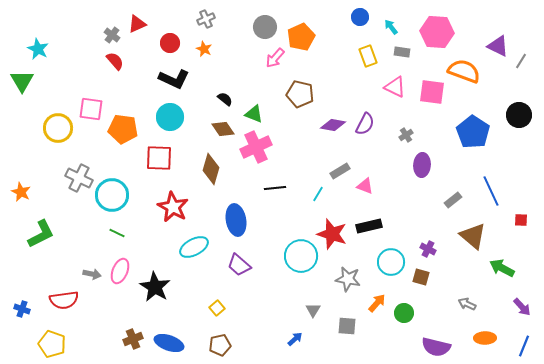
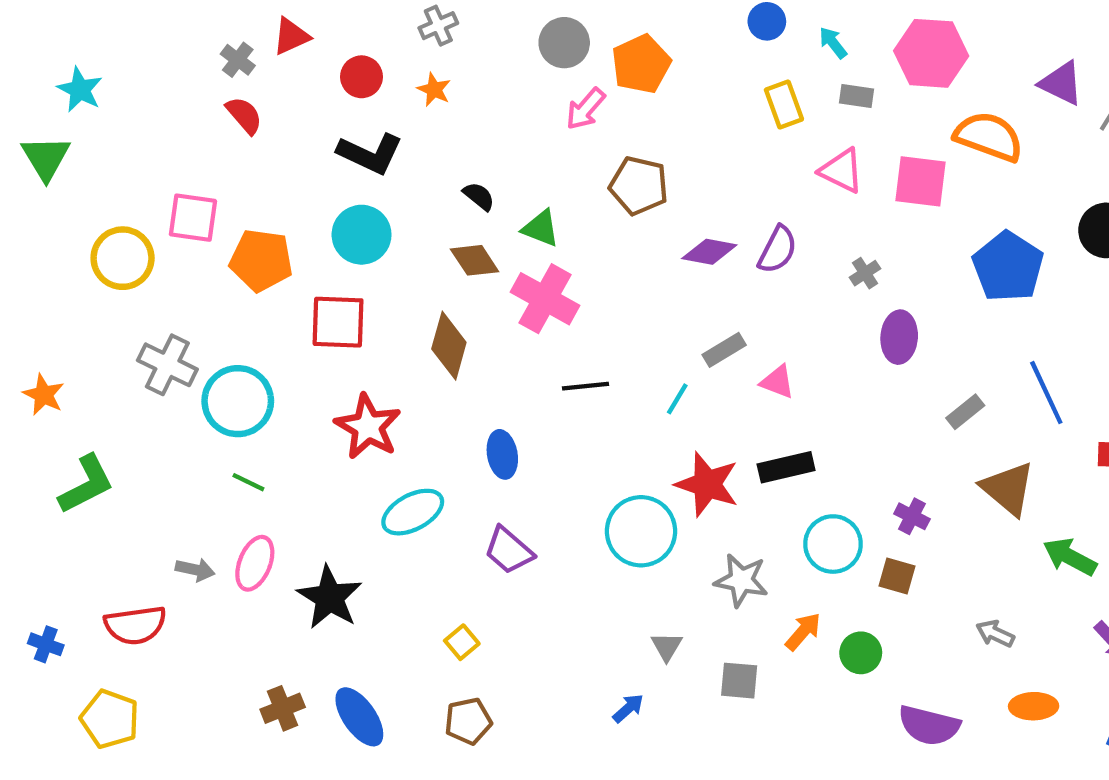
pink cross: (256, 147) -> (545, 299), turned -36
blue ellipse: (236, 220) -> (502, 454), size x0.7
blue ellipse: (169, 343) -> (359, 717), turned 36

